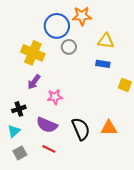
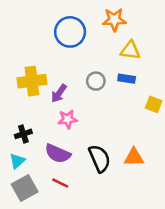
orange star: (82, 16) -> (114, 20), moved
gray circle: (69, 47) -> (96, 81), moved
yellow cross: (33, 53) -> (32, 81), moved, turned -30
purple arrow: (34, 82) -> (59, 93), moved
gray square: (20, 153) -> (25, 188), size x1.5

